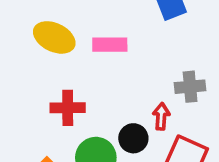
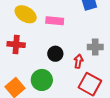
red cross: (68, 108) -> (16, 44), moved
black circle: (133, 138) -> (55, 54), moved

